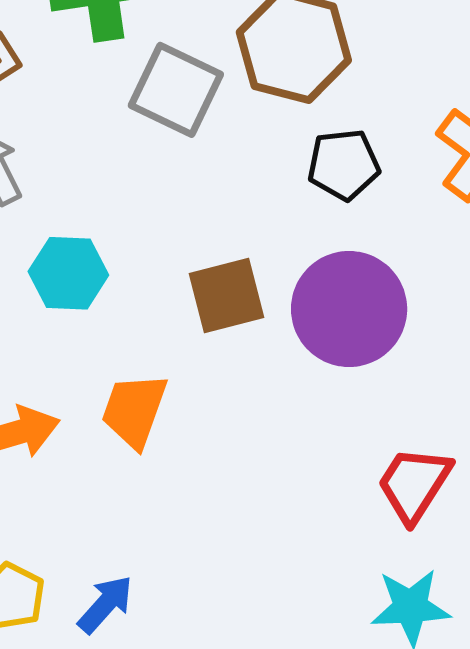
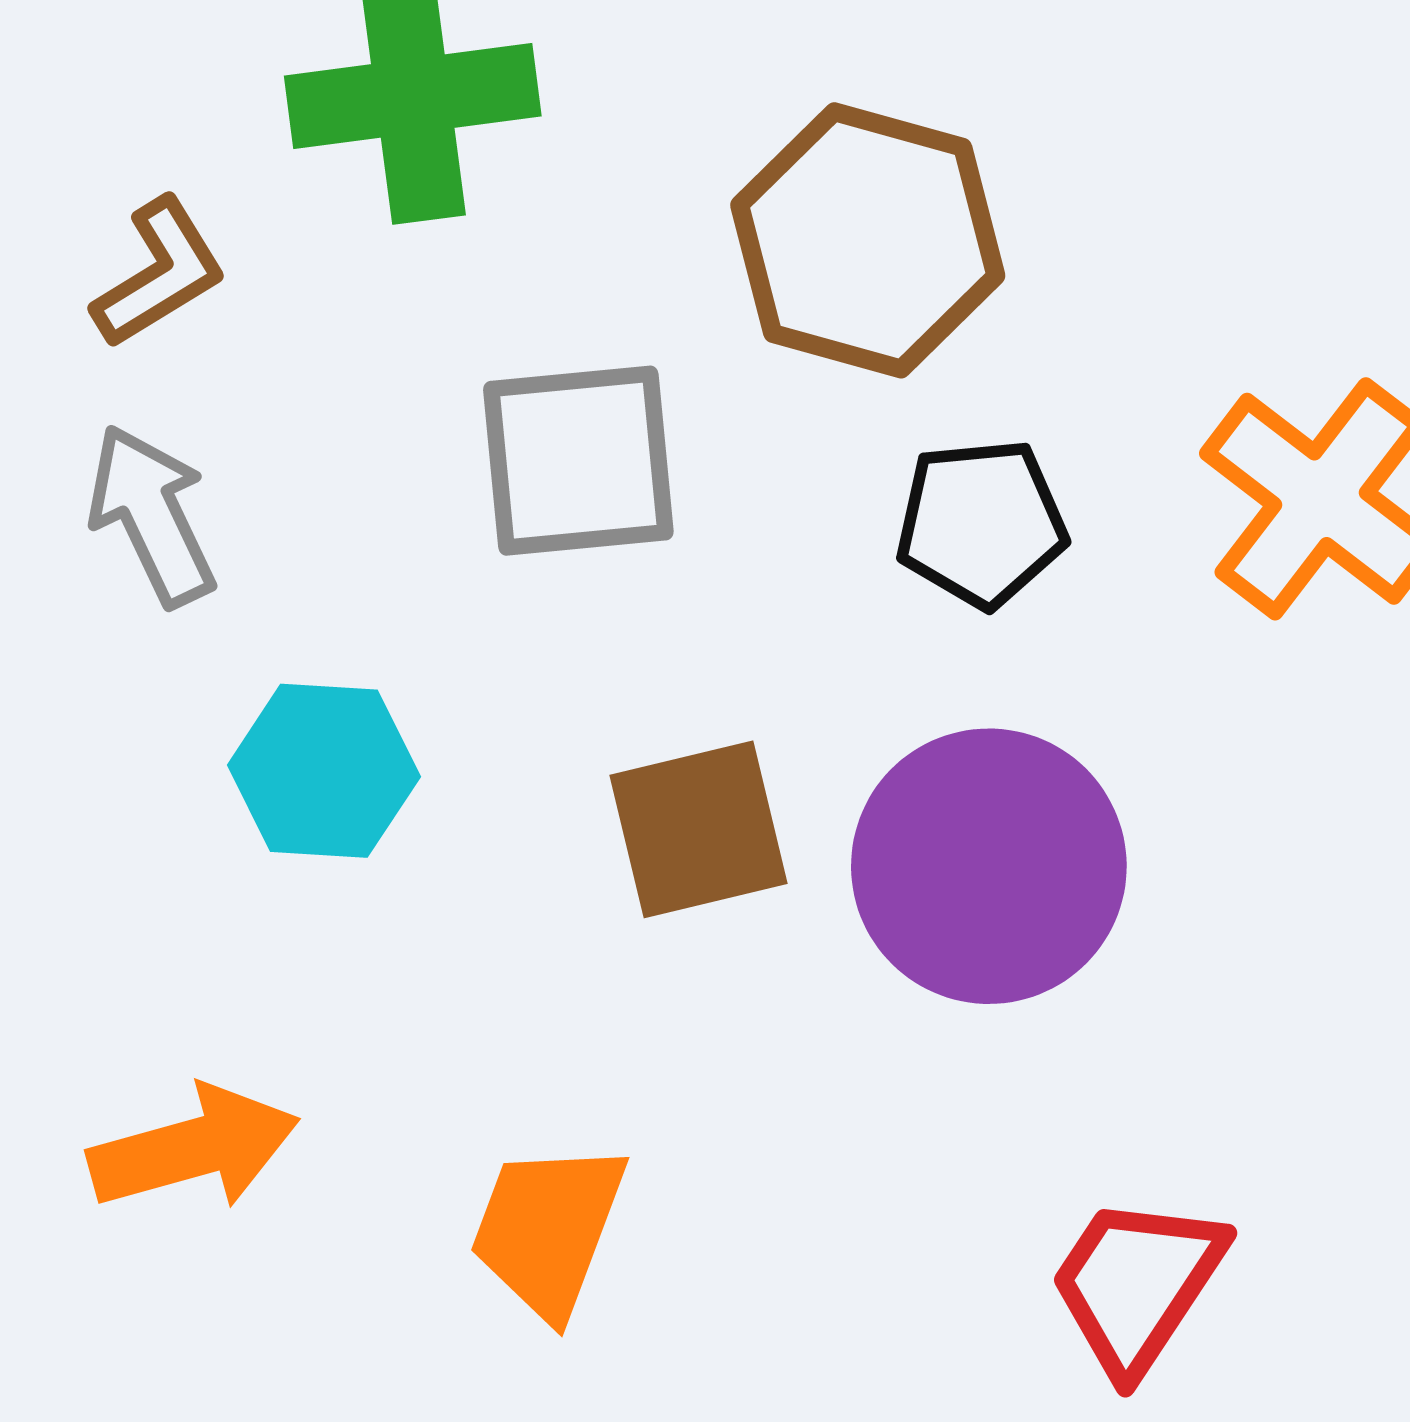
gray square: (176, 90) -> (578, 461), moved, turned -32
orange trapezoid: (134, 410) -> (548, 1229), moved

